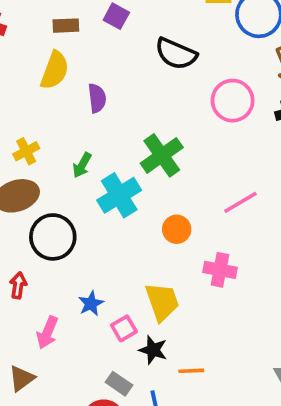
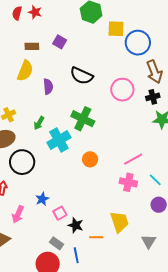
black semicircle: (176, 54) -> (82, 76), moved
green cross: (162, 155) -> (83, 119), turned -30
pink line: (240, 202) -> (133, 159), moved
pink cross: (220, 270) -> (128, 182), moved
yellow trapezoid: (162, 302) -> (119, 222), moved

